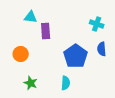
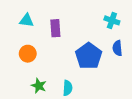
cyan triangle: (31, 17) -> (27, 20), moved
cyan semicircle: (66, 83) -> (68, 88), moved

